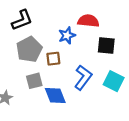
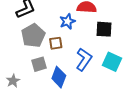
blue diamond: (55, 96) -> (59, 77), turned 45

